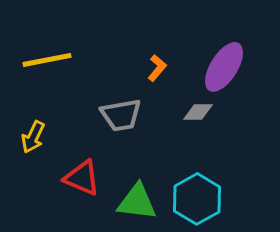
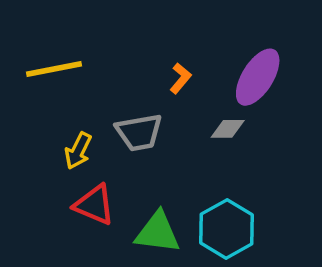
yellow arrow: (33, 137) -> (78, 151), moved

